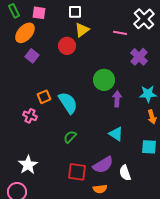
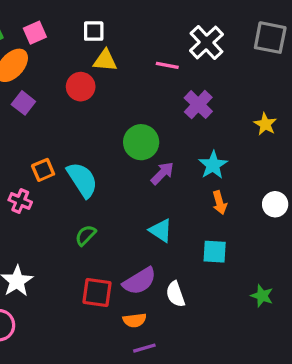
pink square: (39, 13) -> (35, 33), turned -32
yellow triangle: (82, 30) -> (105, 60), turned 42
cyan star: (148, 94) -> (213, 165), turned -30
purple arrow: (117, 99) -> (162, 173), turned 42

